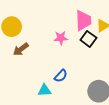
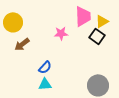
black square: (88, 39) -> (97, 36), moved
blue semicircle: (61, 76) -> (45, 67), moved

